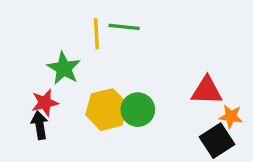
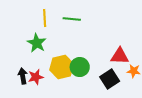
yellow line: (96, 34) -> (45, 18), moved
red star: (45, 103) -> (36, 77), moved
black square: (217, 141) -> (110, 79), moved

